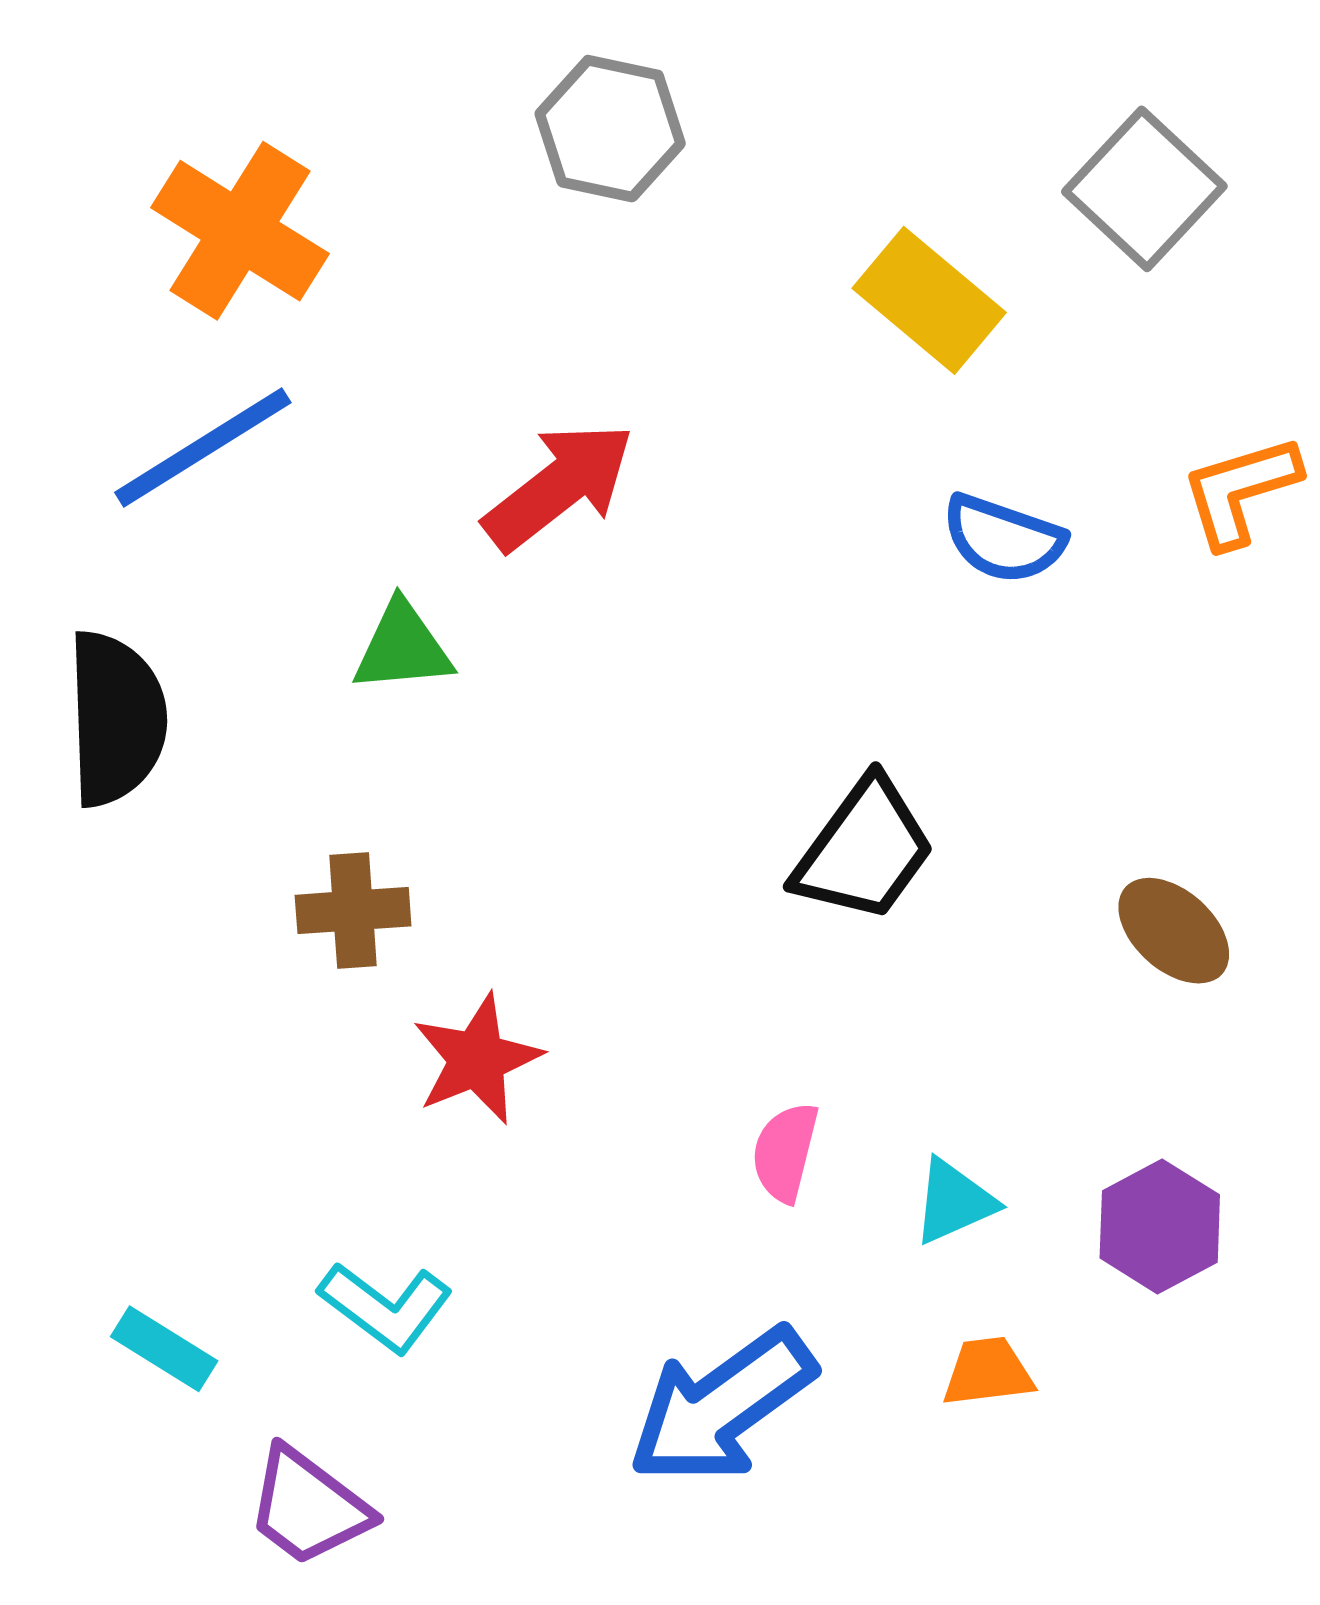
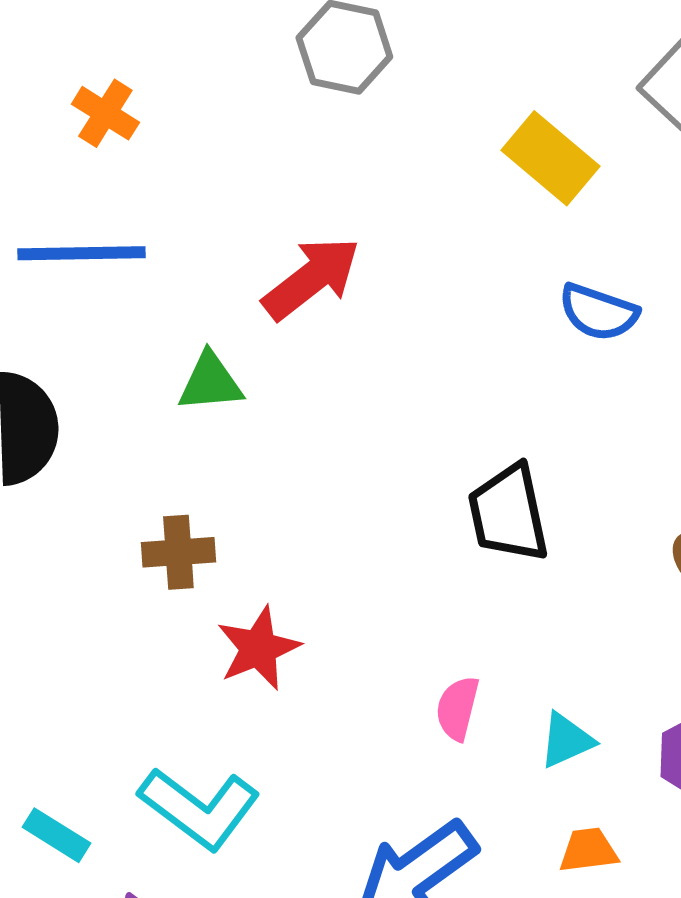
orange cross: (240, 231) -> (105, 113), size x0.6
blue line: (203, 448) -> (81, 253), turned 31
black trapezoid: (864, 850) -> (508, 513), turned 132
cyan L-shape: (386, 1307) -> (199, 808), size x1.4

